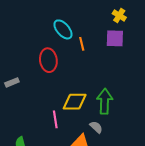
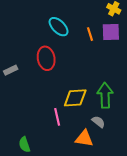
orange line: (82, 44) -> (90, 34), moved
gray rectangle: (12, 82) -> (11, 70), moved

